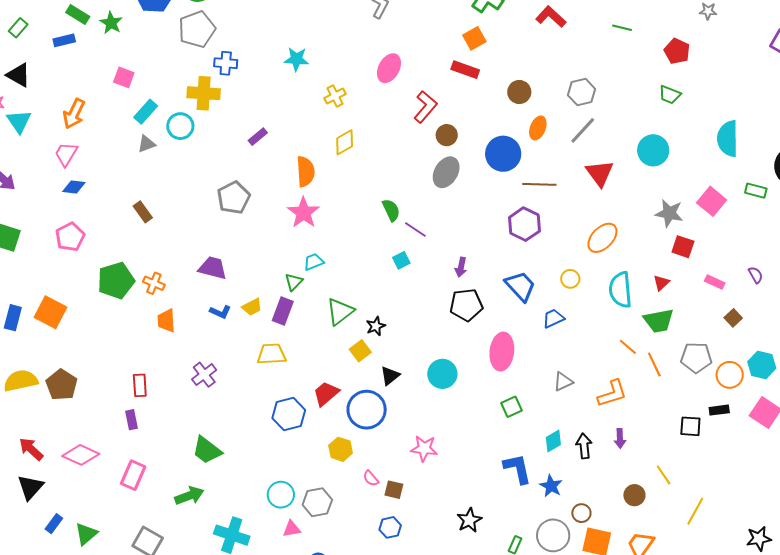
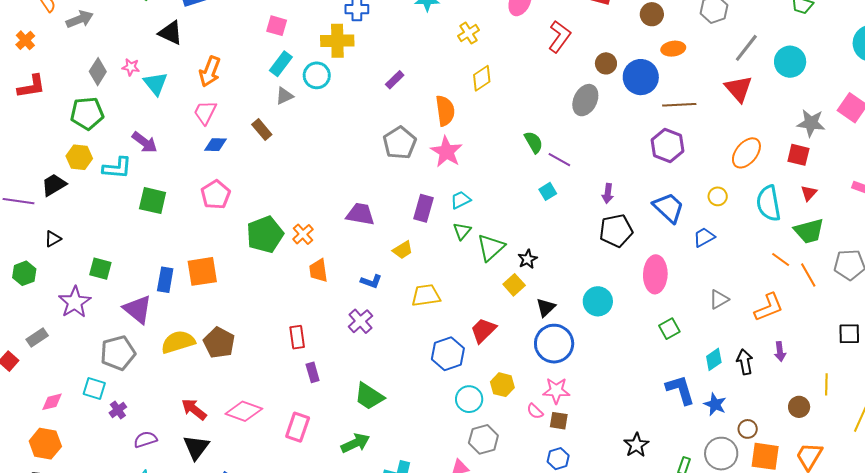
black triangle: (19, 75) -> (170, 33), moved
pink square: (124, 77) -> (277, 26), moved
orange ellipse: (538, 128) -> (673, 49), turned 65
gray line: (583, 130) -> (746, 48), moved
brown circle: (447, 135) -> (606, 63), moved
gray pentagon: (234, 198) -> (400, 143), moved
brown rectangle: (143, 212) -> (262, 129), moved
red square: (683, 247) -> (798, 155), moved
green triangle: (294, 282) -> (462, 231), moved
orange cross: (154, 283) -> (303, 234), turned 30
purple rectangle: (283, 311) -> (423, 208), moved
orange square: (51, 312) -> (202, 271), turned -32
blue L-shape: (220, 312) -> (371, 281), moved
blue circle: (367, 410) -> (554, 344), moved
purple rectangle: (131, 420) -> (313, 372), moved
pink star: (424, 448) -> (556, 391), moved
yellow line: (664, 475) -> (826, 384), turned 40
cyan circle: (281, 495) -> (469, 399), moved

